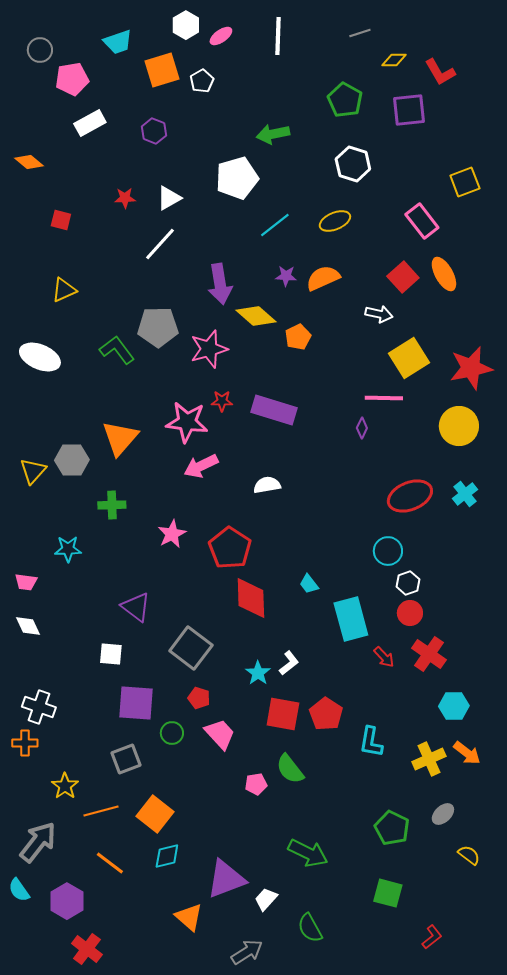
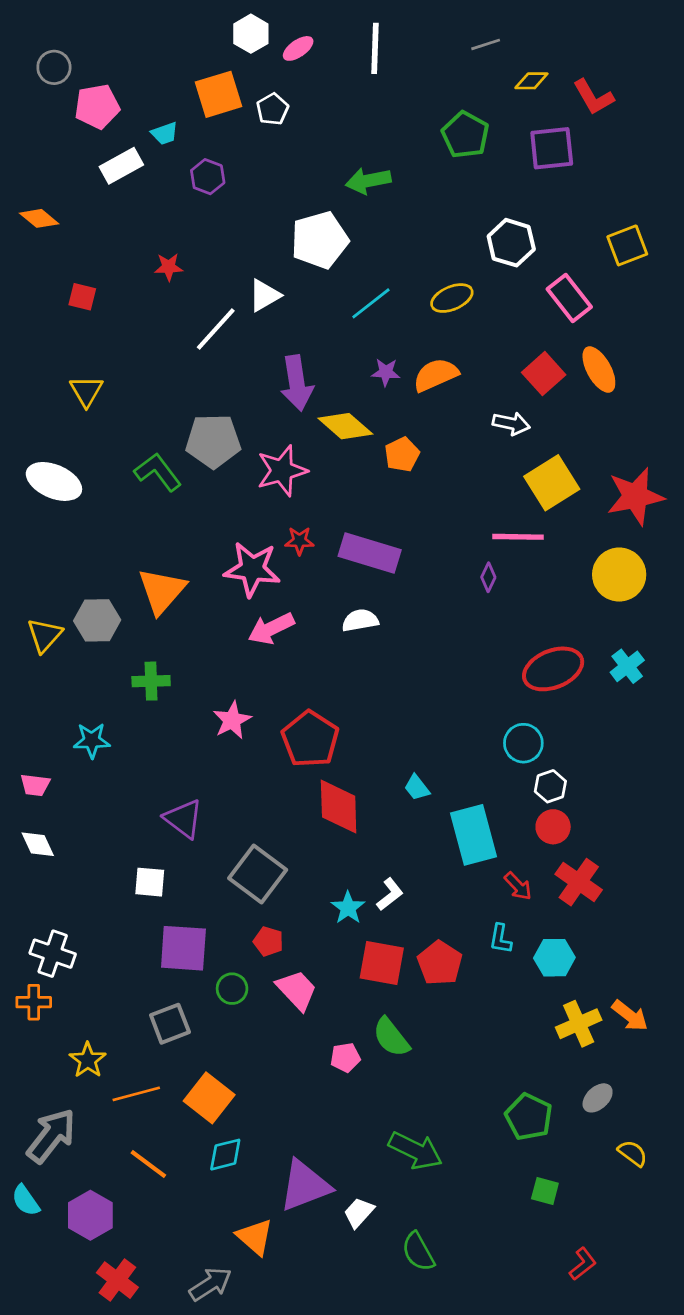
cyan trapezoid: (118, 42) -> (165, 133), moved, size x0.7
white hexagon: (353, 164) -> (511, 243), moved
white triangle: (169, 198) -> (264, 295), moved
yellow triangle: (64, 290) -> (86, 391), turned -36
white semicircle: (267, 485) -> (360, 620), moved
cyan hexagon: (454, 706) -> (554, 958), moved
cyan L-shape: (371, 742) -> (500, 939), moved, size x0.7
green square: (388, 893) -> (545, 1191), moved, size x0.7
gray arrow: (247, 952) -> (210, 1284), moved

